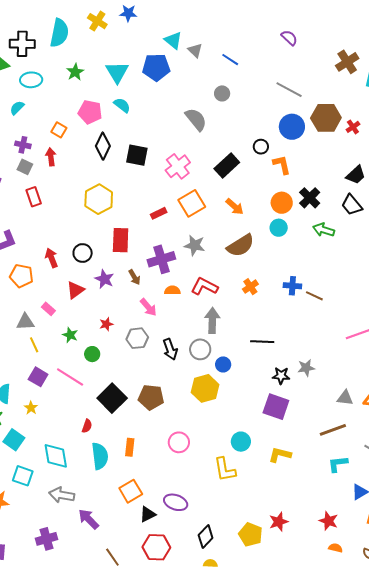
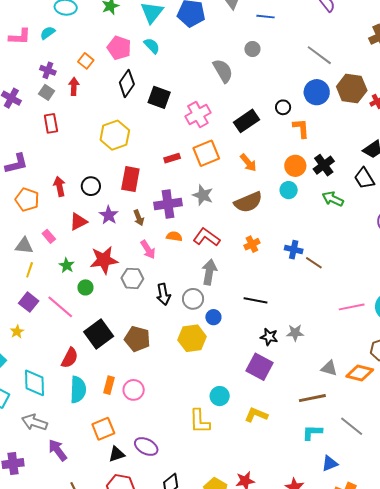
blue line: (230, 60) -> (266, 17), turned -36
red star: (106, 324) -> (104, 260), size x2.0
yellow line: (34, 345) -> (30, 270), turned 35
red semicircle: (87, 426) -> (70, 358), size x1.5
pink circle: (179, 442) -> (134, 390), moved

